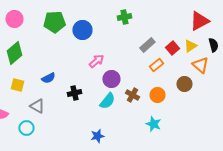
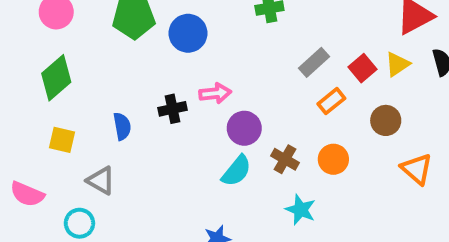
pink arrow: (96, 61) -> (215, 93), turned 35
orange triangle: (200, 65) -> (417, 169), moved
blue semicircle: (48, 78) -> (122, 126), turned -72
brown circle: (184, 84) -> (386, 120), moved
black cross: (74, 93) -> (173, 109), moved
cyan star: (153, 124) -> (300, 210), moved

